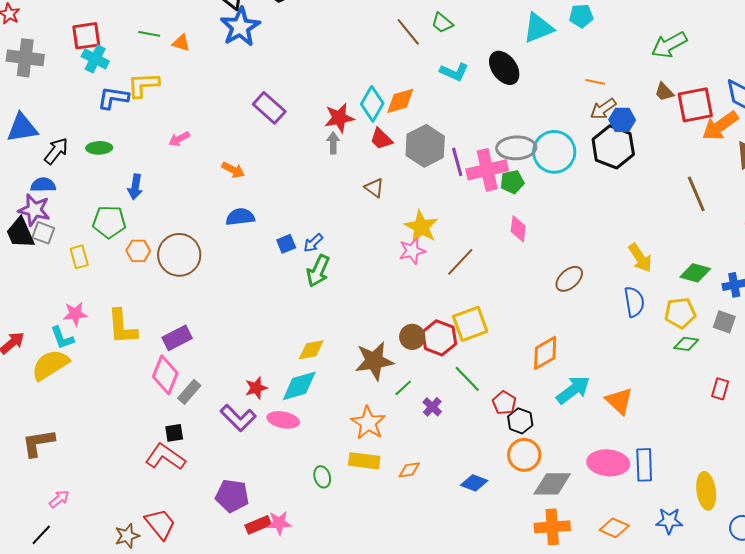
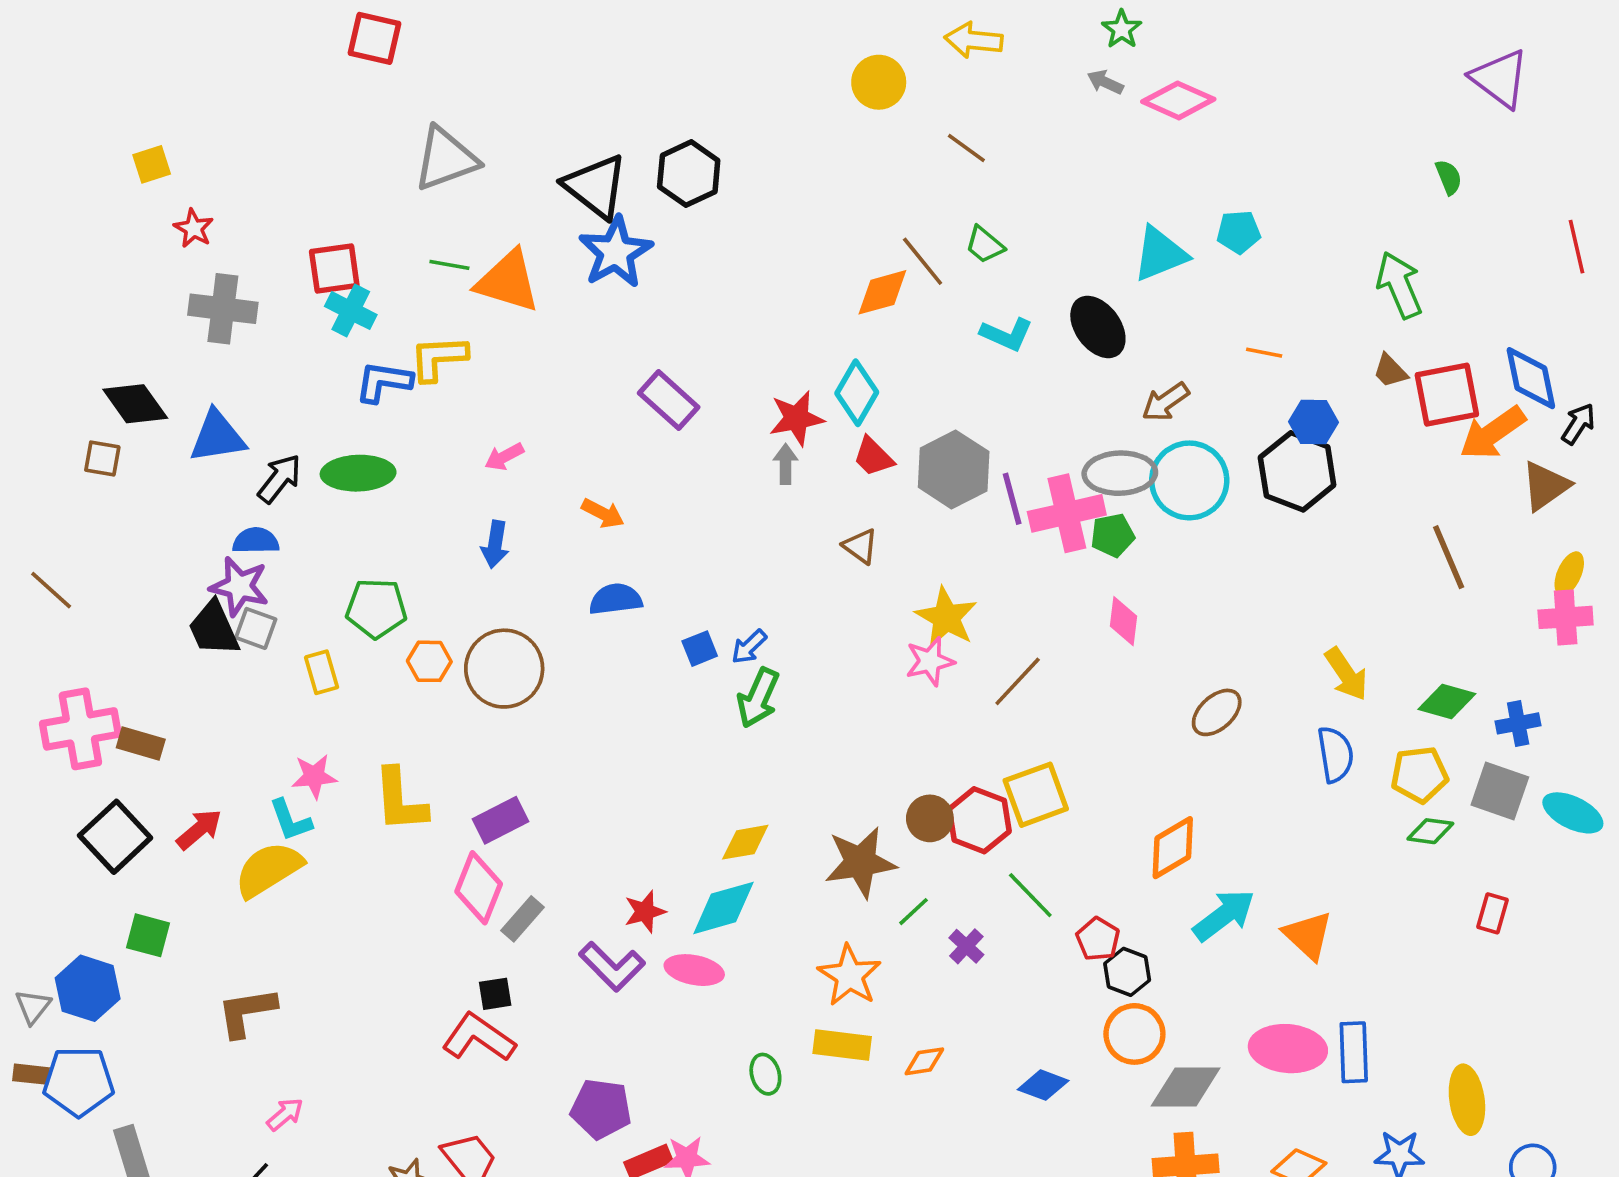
orange triangle: (181, 43) -> (508, 281), size x2.0
green arrow: (669, 45) -> (1399, 285), turned 96
orange diamond: (400, 101) -> (882, 292), moved
brown arrow: (603, 109) -> (1166, 402), moved
green ellipse: (99, 148) -> (358, 473), size x1.5
blue arrow: (135, 187) -> (495, 544), moved
gray square: (724, 322) -> (1500, 791), size x1.4

